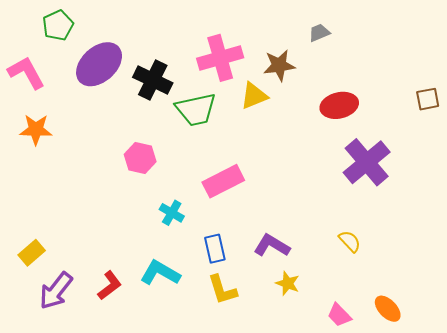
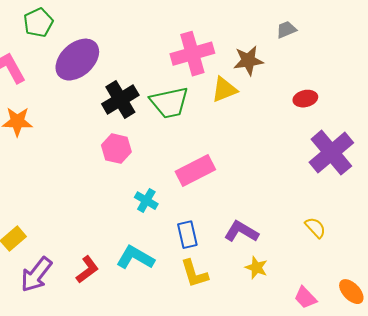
black cross: (153, 80) -> (120, 100), moved, turned 33
red ellipse: (339, 105) -> (305, 99), size x0.7

